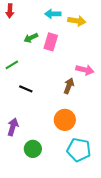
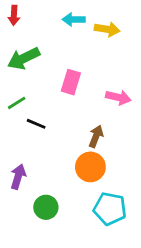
green arrow: (31, 38) -> (24, 58), moved, size x1.6
pink rectangle: (51, 42) -> (71, 82), moved
green line: (12, 65) -> (17, 103), moved
brown arrow: (69, 86) -> (96, 136), moved

